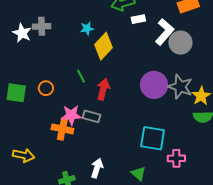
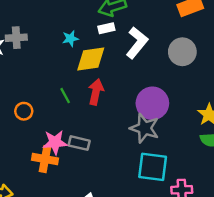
white rectangle: (138, 19) -> (106, 28), moved
white L-shape: (165, 32) -> (137, 43), moved
yellow diamond: (104, 46) -> (91, 59), turned 40
gray star: (180, 87) -> (145, 128), moved
red arrow: (103, 89) -> (96, 92), moved

